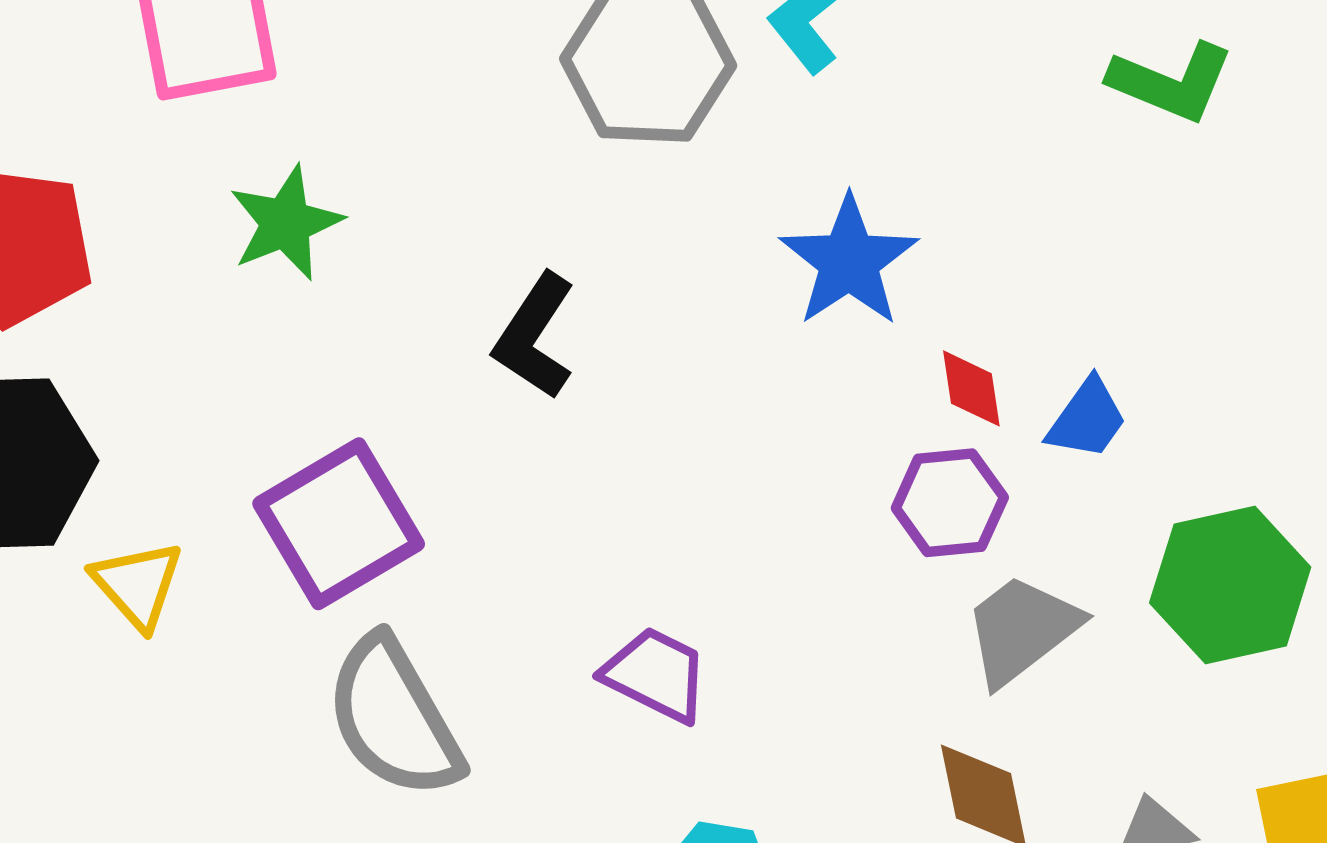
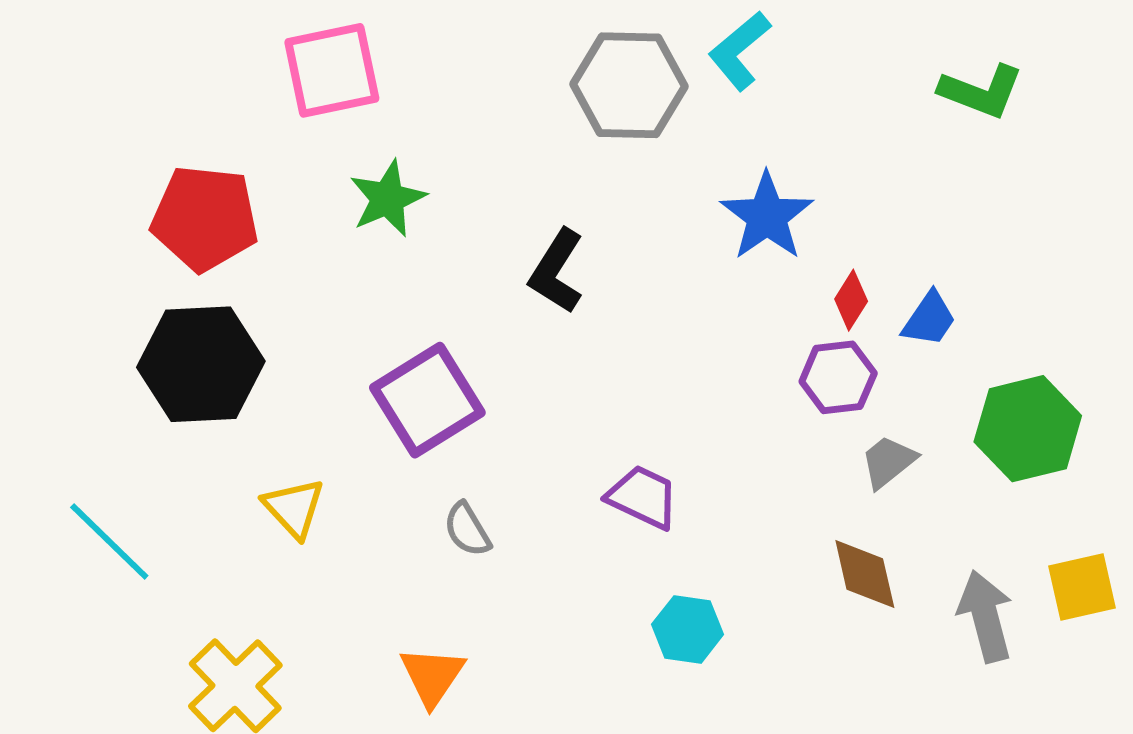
red diamond: (971, 388) -> (851, 300), turned 42
yellow triangle: (137, 585) -> (294, 508), moved
gray trapezoid: (1022, 630) -> (888, 462), size x0.7
gray semicircle: (394, 717) -> (467, 530), size x0.5

